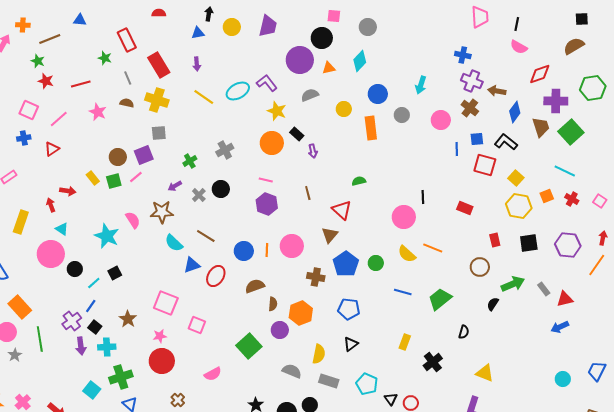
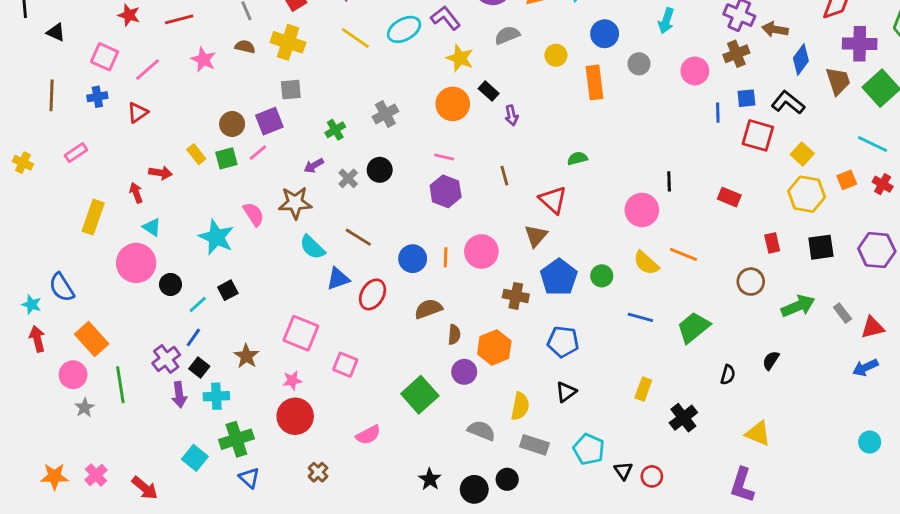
brown cross: (470, 108) -> (736, 54), turned 30
black semicircle: (493, 304) -> (771, 360), moved

